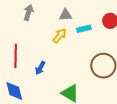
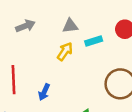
gray arrow: (29, 12) -> (25, 26), turned 56

